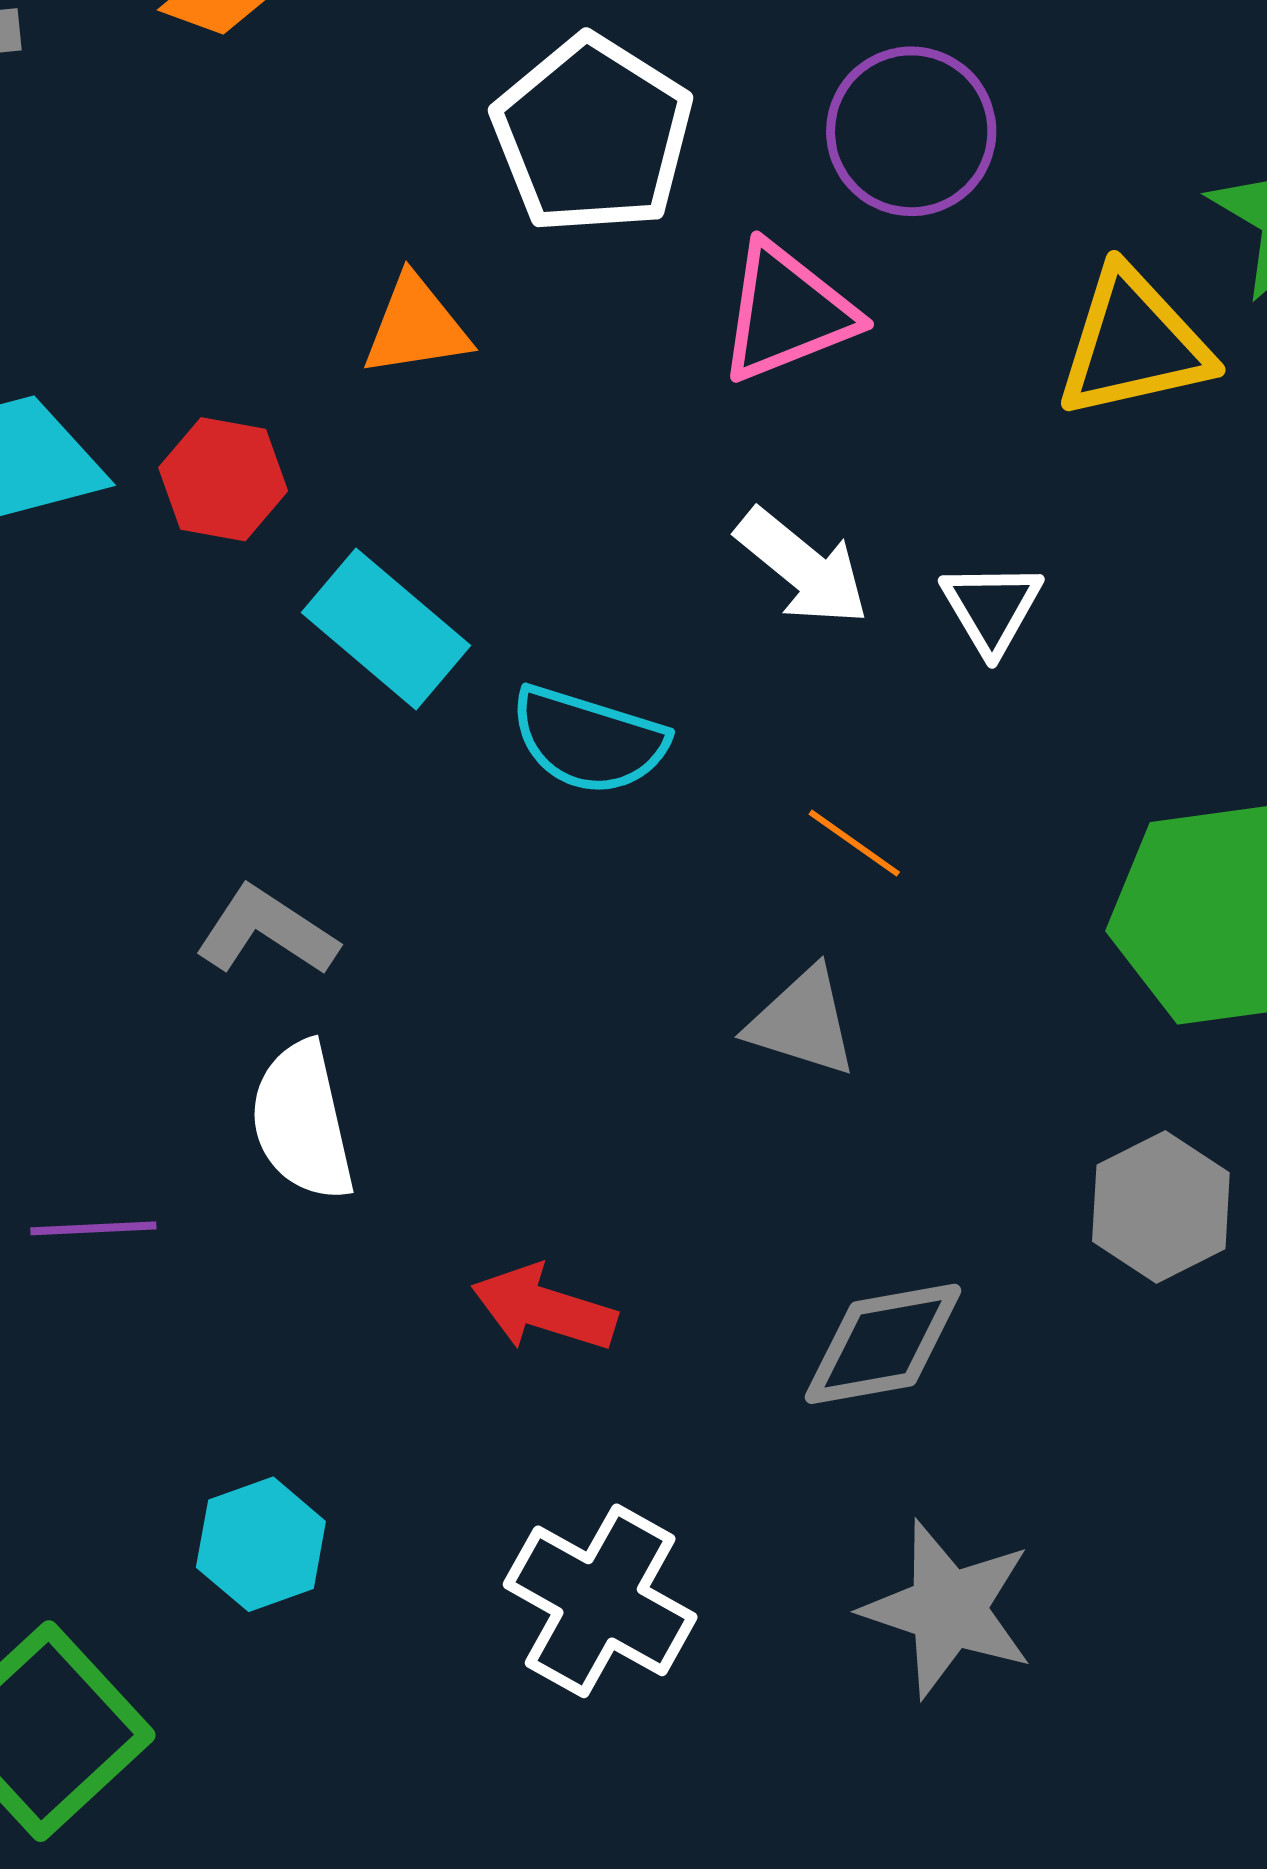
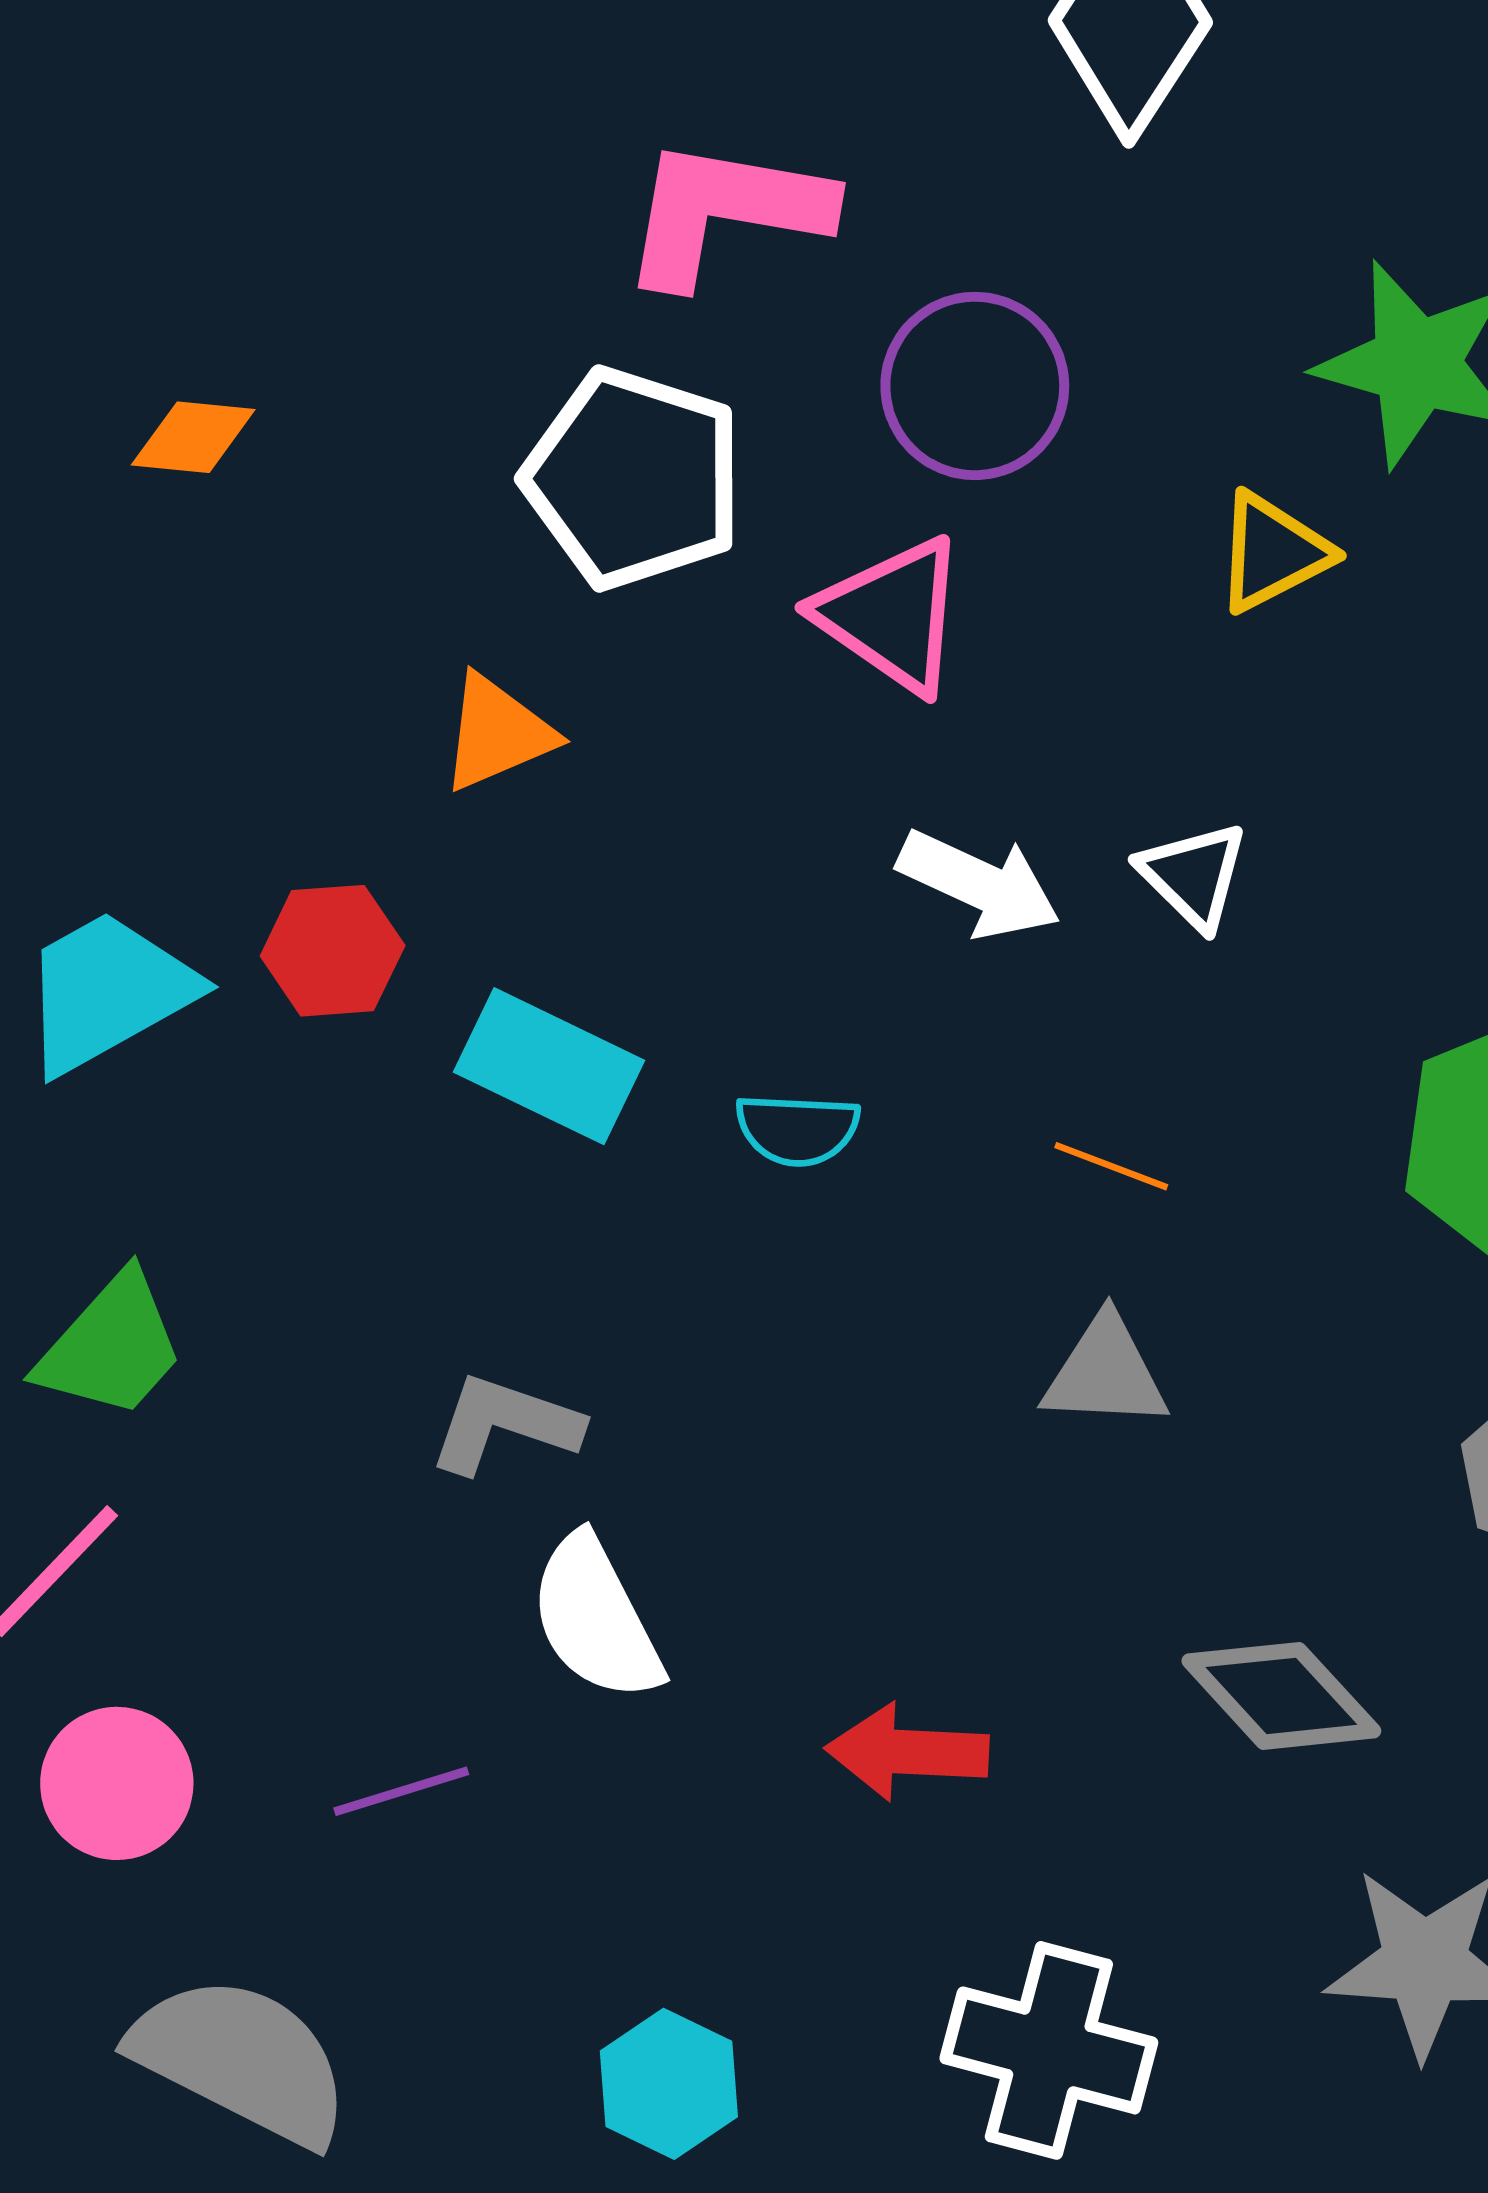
pink triangle: (787, 313) -> (892, 615), turned -49
yellow triangle: (1134, 344) -> (1273, 552), size x0.7
cyan semicircle: (589, 740) -> (797, 1129), size x0.7
gray diamond: (883, 1344) -> (1281, 1696), turned 72

